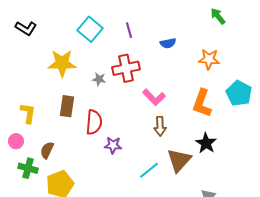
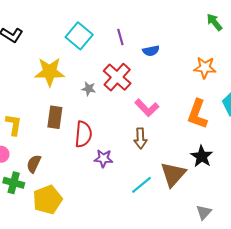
blue semicircle: (168, 43) -> (151, 51), moved
red cross: (126, 68) -> (117, 77), turned -36
brown arrow: (160, 126) -> (140, 138), moved

